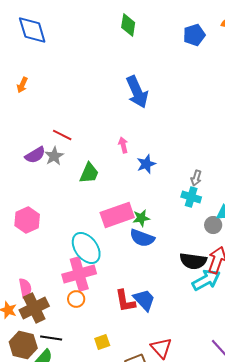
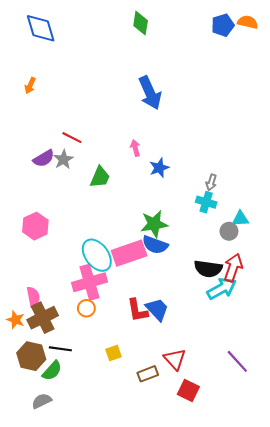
blue pentagon: (194, 35) -> (223, 25), moved
pink rectangle: (117, 215) -> (129, 253), moved
green star: (141, 218) -> (154, 224), size x1.5

